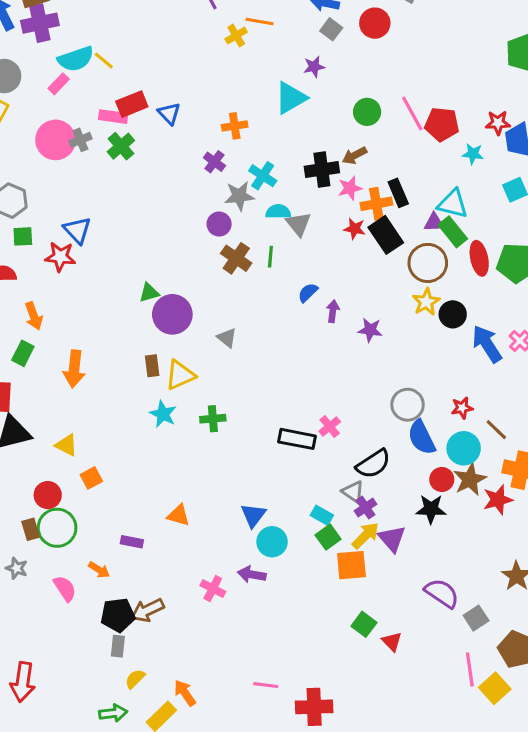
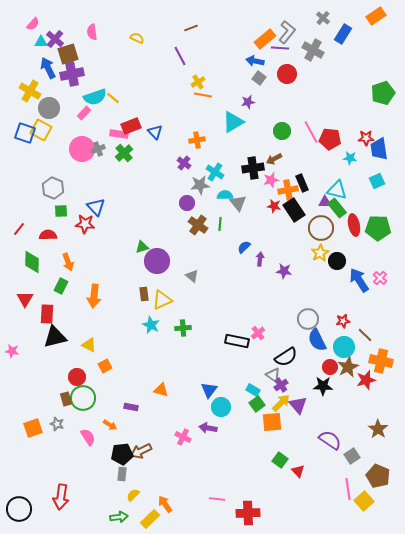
orange line: (260, 22) -> (203, 95), moved

